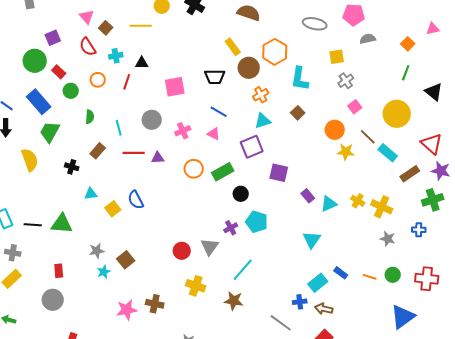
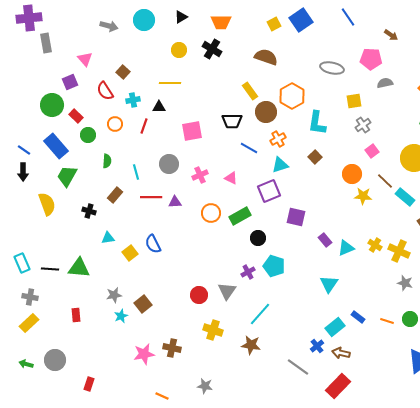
pink triangle: (87, 17) -> (85, 59), moved
yellow line: (141, 26) -> (170, 83), moved
blue line: (219, 112) -> (249, 148), moved
gray circle: (53, 300) -> (55, 360), moved
blue cross: (300, 302) -> (317, 346), turned -32

